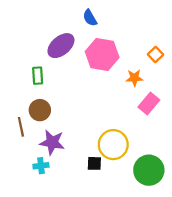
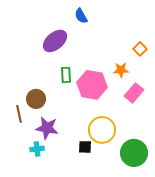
pink hexagon: (102, 54) -> (92, 85), moved
green rectangle: (38, 76) -> (66, 75), moved

